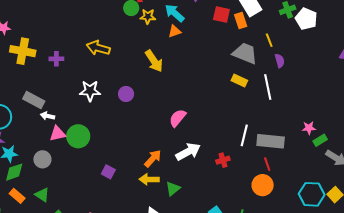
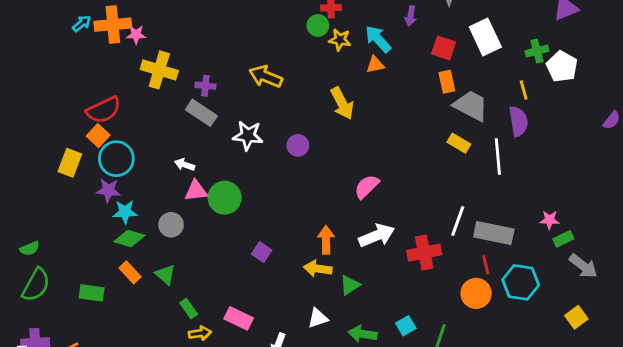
orange rectangle: (241, 20) -> (447, 82), moved
yellow line: (269, 40) -> (524, 90), moved
purple semicircle: (280, 61) -> (518, 121), size x1.5
gray rectangle: (34, 100) -> (201, 113), moved
orange arrow: (153, 159) -> (326, 240), turned -48
red cross: (223, 160) -> (424, 253), size x1.6
green diamond: (14, 172) -> (129, 238), turned 30
cyan hexagon: (312, 194) -> (521, 282), moved

